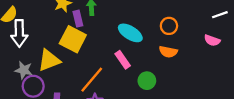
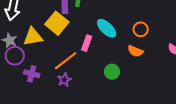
pink rectangle: (123, 60) -> (87, 43), moved, turned 42

